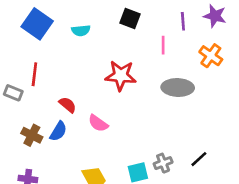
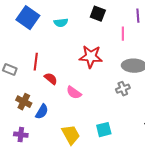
red line: (34, 74) -> (36, 62), moved
blue semicircle: (58, 131) -> (42, 112), moved
gray cross: (163, 163) -> (123, 89), moved

